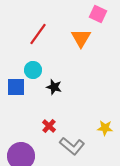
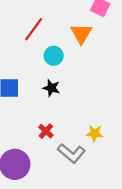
cyan circle: (33, 70) -> (54, 56), moved
yellow star: (105, 128) -> (95, 133), moved

